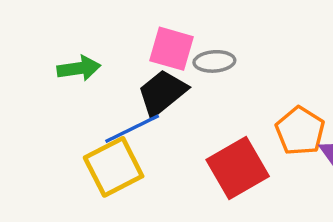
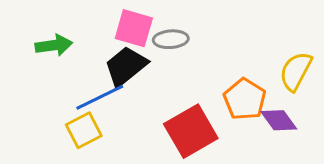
yellow square: (114, 167) -> (84, 130), size x0.7

